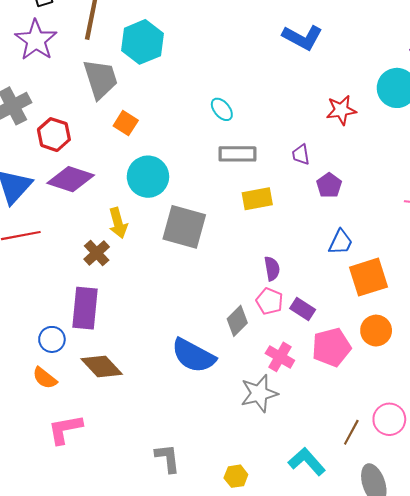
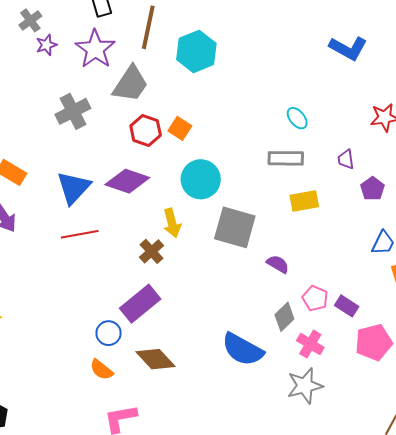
gray trapezoid: (101, 79) -> (130, 84), moved, turned 51
cyan ellipse: (222, 109) -> (297, 118), moved
red hexagon: (54, 135) -> (146, 130), moved
purple semicircle: (272, 269) -> (278, 264), moved, turned -50
purple rectangle: (85, 308) -> (140, 304), turned 45
pink cross: (280, 357) -> (310, 344), moved

